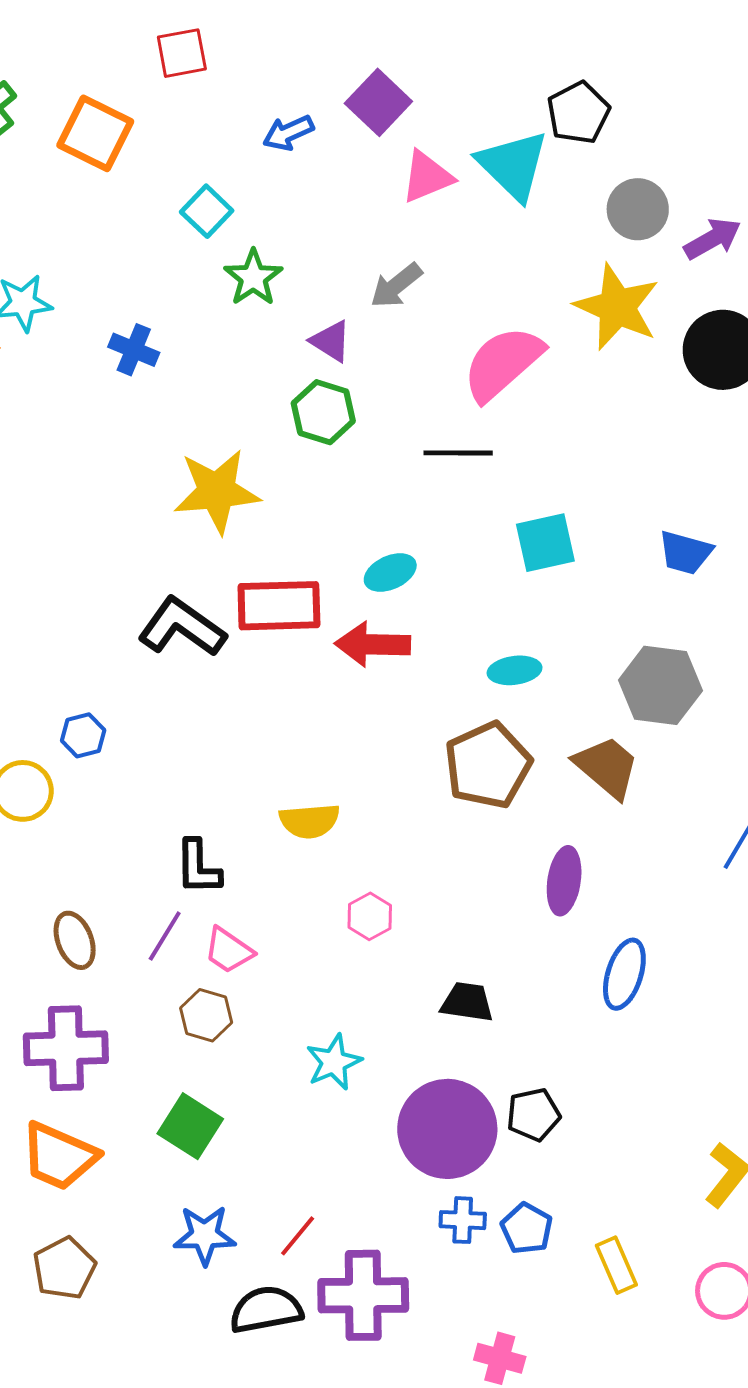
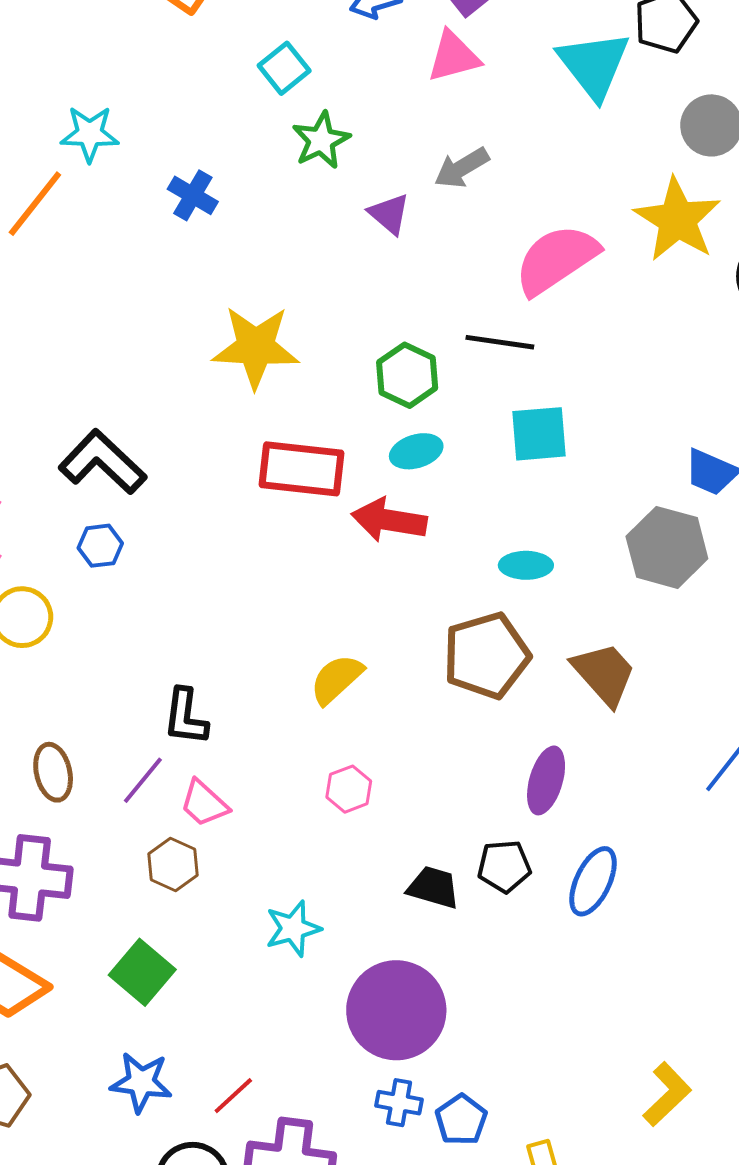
pink triangle: (427, 177) -> (454, 57), moved
green hexagon: (323, 412) -> (407, 375), moved
cyan square: (545, 543) -> (539, 434), moved
black L-shape: (182, 627) -> (102, 462), moved
gray hexagon: (660, 685) -> (667, 547), moved
blue hexagon: (83, 735) -> (100, 546), moved
yellow semicircle: (309, 821) -> (336, 679), moved, turned 134
black pentagon: (533, 1115) -> (504, 866), moved

